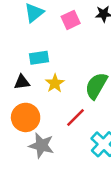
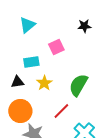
pink square: (71, 20) -> (56, 47), moved

